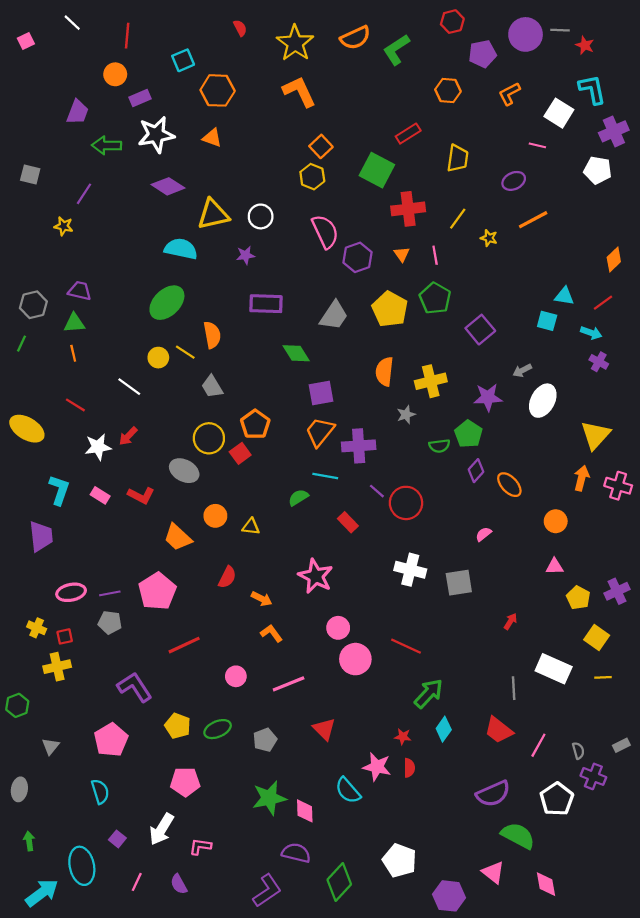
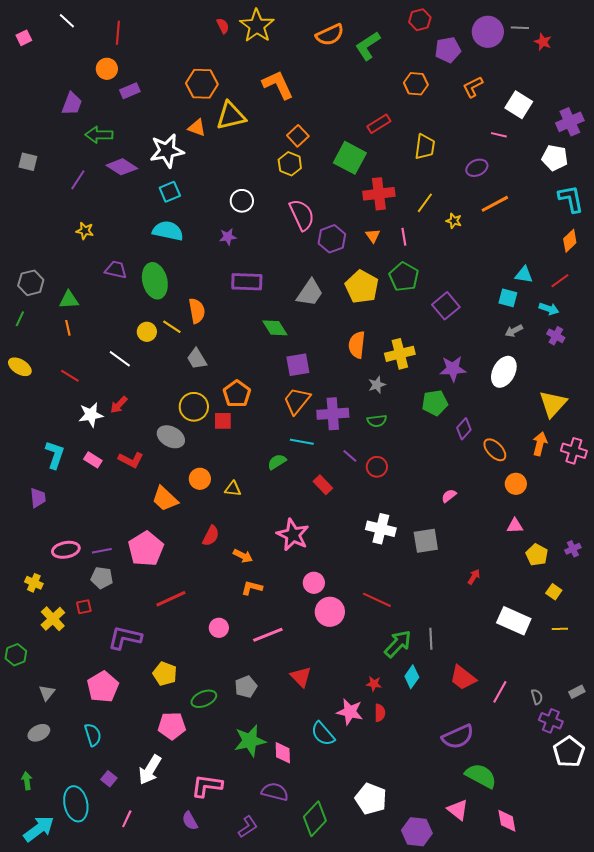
yellow star: (295, 43) -> (257, 26), moved
cyan square: (183, 60) -> (170, 192), moved
cyan L-shape: (592, 89) -> (571, 199), moved
white star: (156, 135) -> (167, 151), moved
purple diamond: (168, 186) -> (122, 167), moved
yellow triangle: (213, 214) -> (231, 116), moved
yellow star: (64, 226) -> (85, 231), moved
purple trapezoid: (80, 291) -> (116, 270), moved
green ellipse: (167, 303) -> (155, 281), turned -60
gray arrow: (522, 370) -> (514, 331), moved
yellow ellipse: (27, 429) -> (20, 367), moved, size x0.7
green pentagon: (468, 434) -> (435, 403), turned 30
green semicircle: (439, 446) -> (377, 421), moved
red square: (240, 453) -> (223, 421), turned 36
purple diamond: (476, 471) -> (464, 429), moved
orange ellipse: (509, 485) -> (495, 450), moved
red circle: (406, 503) -> (377, 467), size x0.7
purple trapezoid: (41, 536) -> (38, 498), size x0.7
purple cross: (617, 591) -> (573, 549), size x0.7
orange L-shape: (271, 633) -> (252, 588), turned -40
red square: (65, 636) -> (84, 607), moved
yellow square: (597, 638) -> (554, 592), size x0.7
yellow cross: (57, 667) -> (53, 619), turned -30
purple L-shape: (135, 687) -> (125, 638), turned -44
gray line: (514, 688) -> (431, 639), moved
green ellipse: (218, 729) -> (204, 699), moved
gray ellipse: (19, 789) -> (39, 733), moved, turned 55
white pentagon: (557, 799) -> (569, 752), moved
pink L-shape: (200, 846) -> (207, 786), moved, size x1.5
purple semicircle: (179, 884) -> (190, 821), moved
purple L-shape: (267, 891) -> (248, 827), size x0.7

